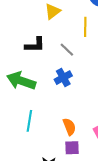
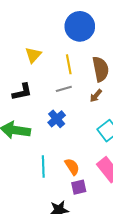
gray line: (67, 50) -> (64, 89), moved, turned -49
cyan line: (29, 121) -> (43, 166), moved

